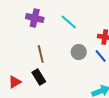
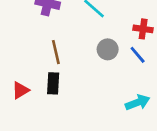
black rectangle: (39, 77) -> (53, 83), turned 35

